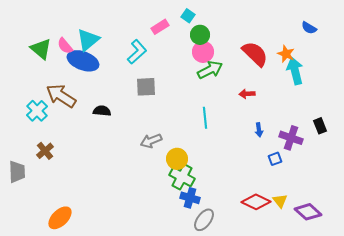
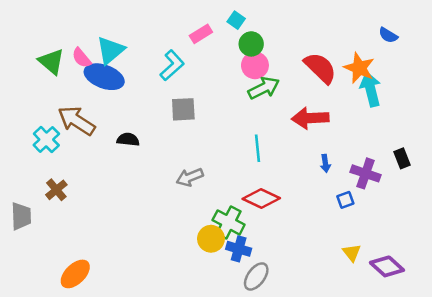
orange star: (286, 54) -> (359, 68), size x1.4
red arrow: (247, 94) -> (310, 118), size x1.8
yellow circle: (177, 159) -> (211, 239), moved
red diamond: (256, 202) -> (261, 199), moved

